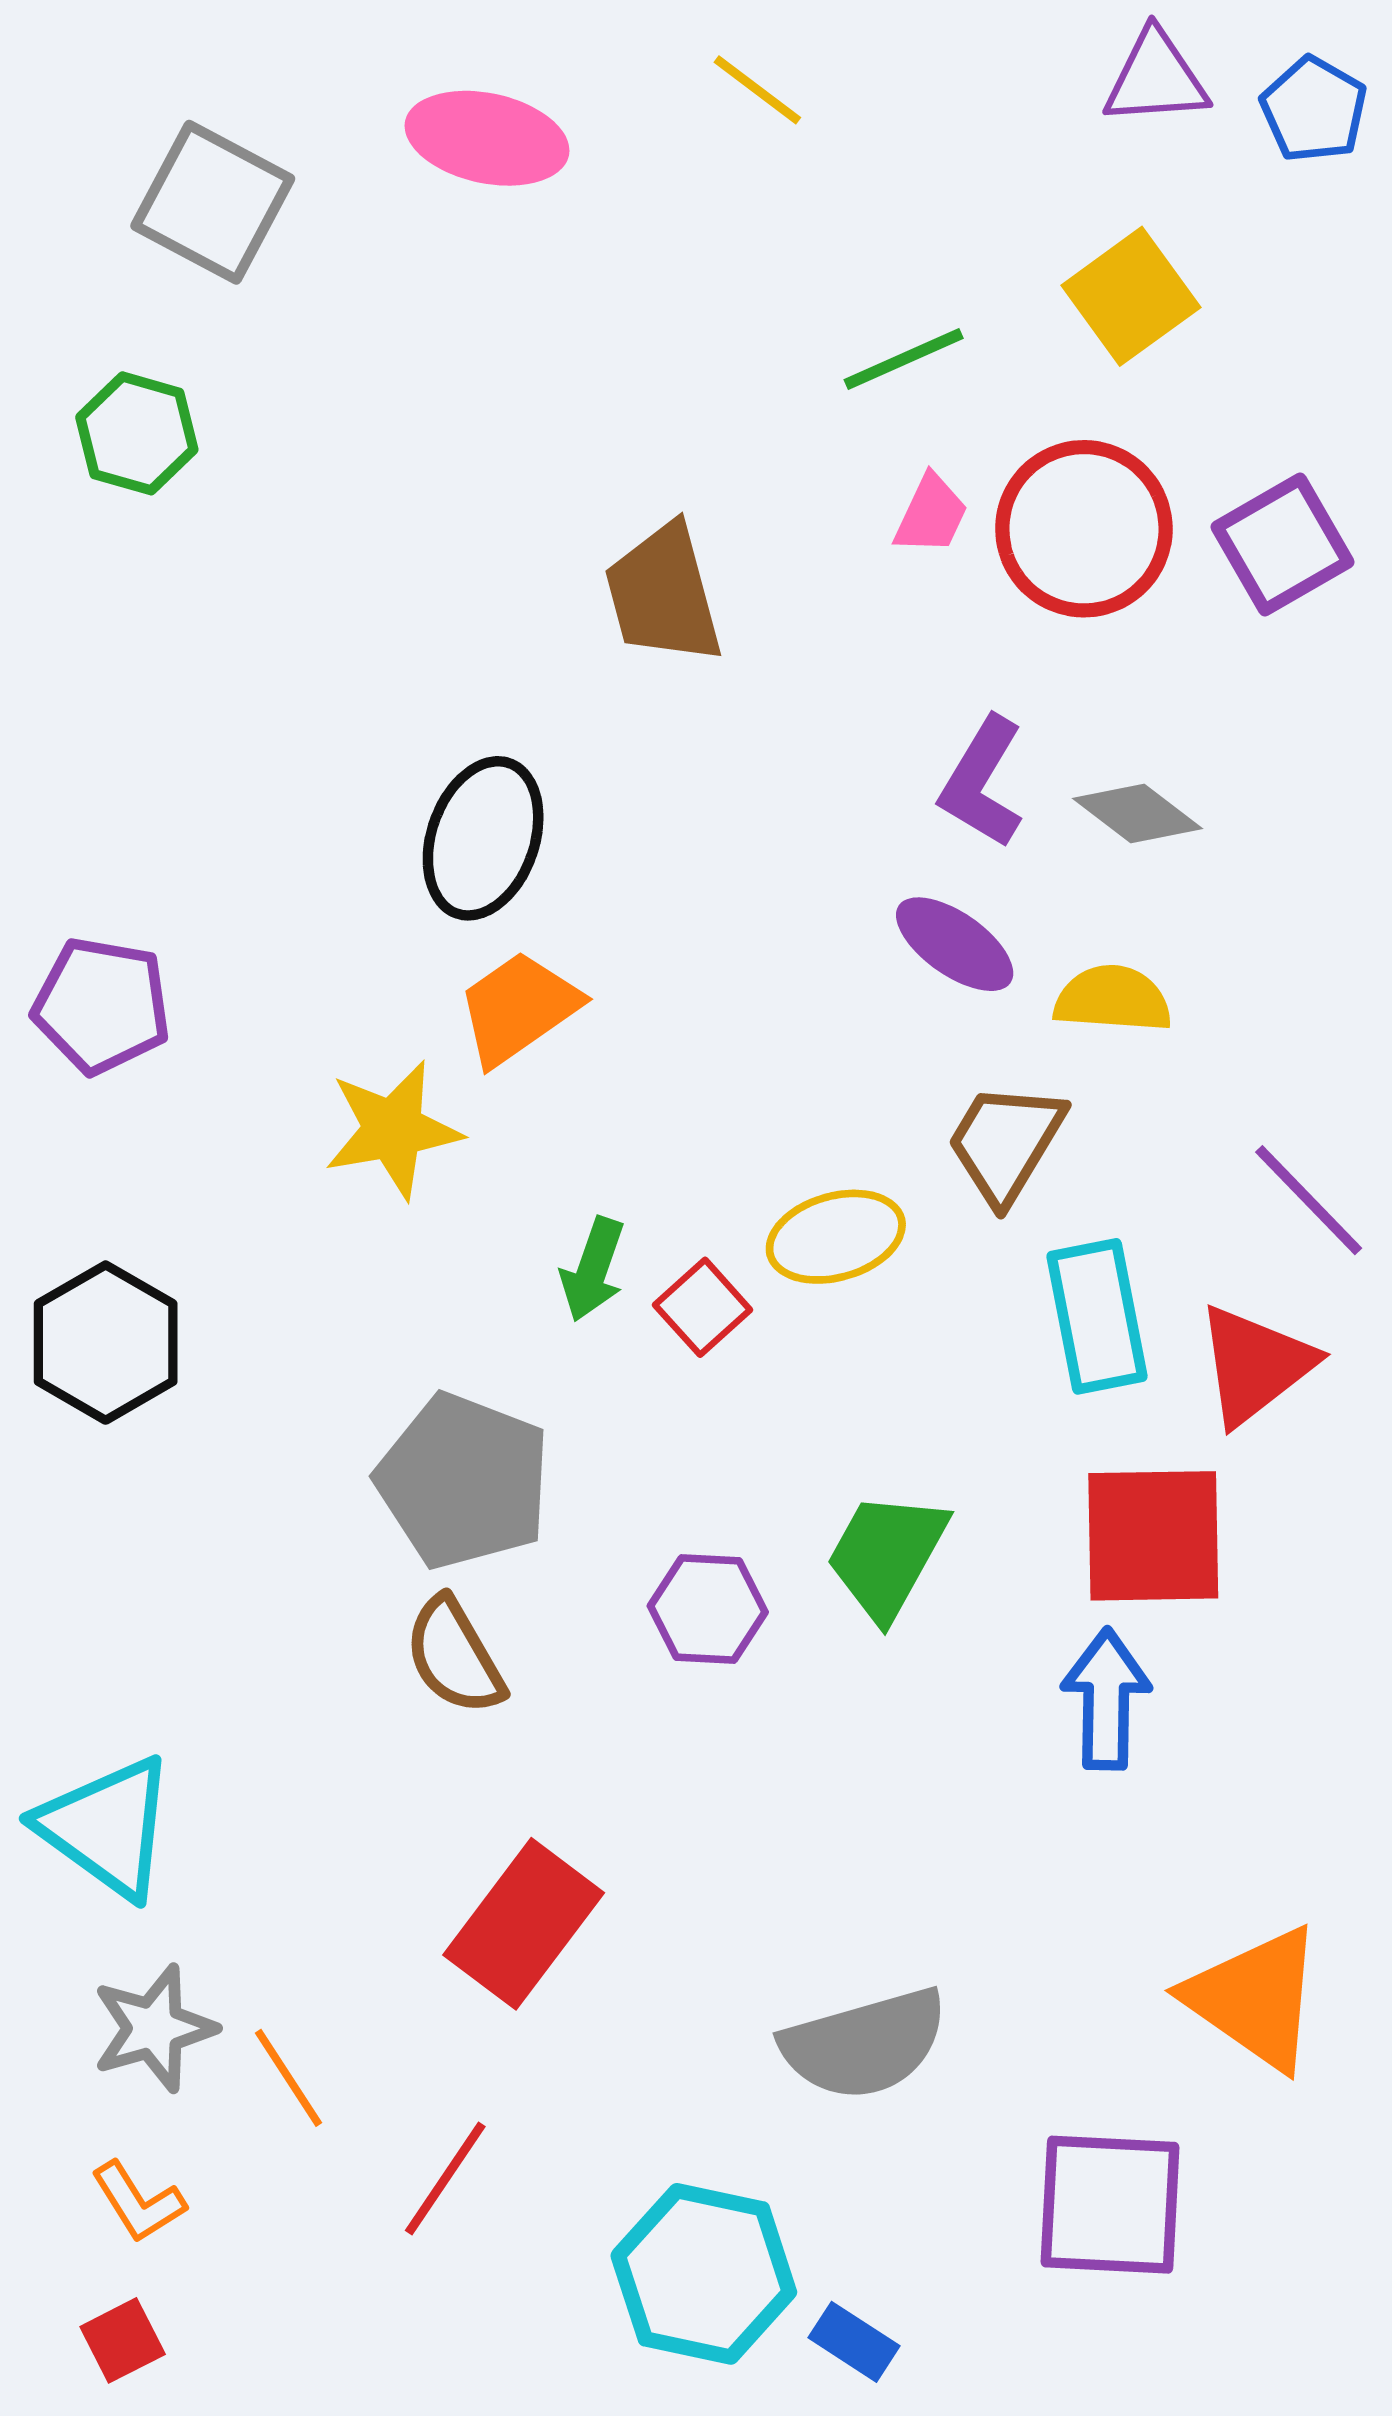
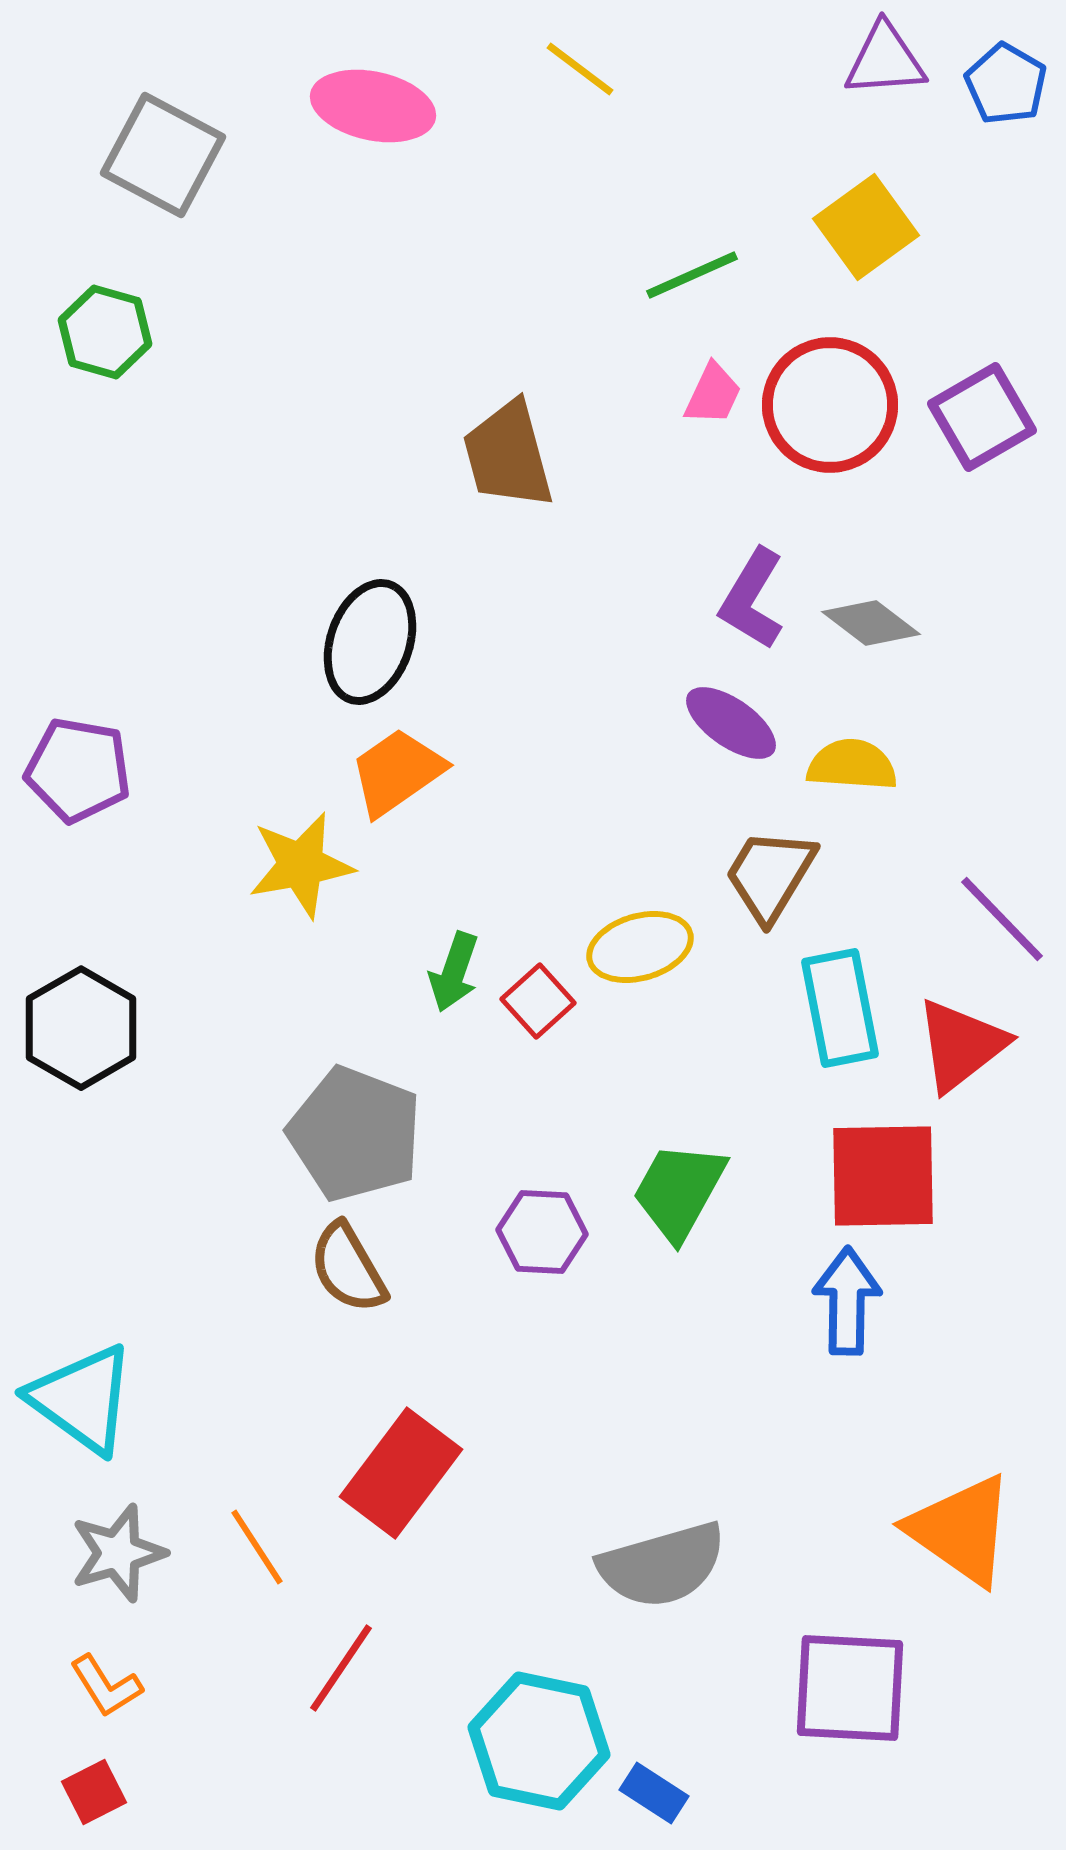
orange line: (288, 2078) -> (257, 1547), moved

